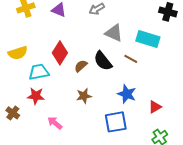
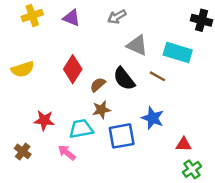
cyan trapezoid: (39, 72) -> (81, 129), moved
brown star: (84, 96) -> (101, 110), moved
red triangle: (155, 107) -> (184, 144), moved, turned 32
brown cross: (13, 113) -> (23, 151), moved
blue square: (116, 122) -> (122, 136), moved

